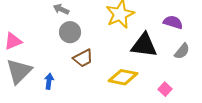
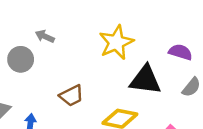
gray circle: (70, 32) -> (21, 59), moved

